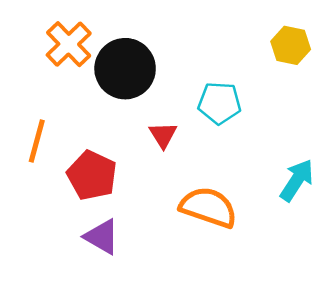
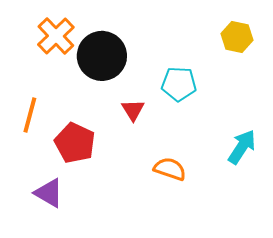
orange semicircle: (208, 207) -> (170, 169), size x0.7
purple triangle: (102, 237) -> (49, 193), moved

